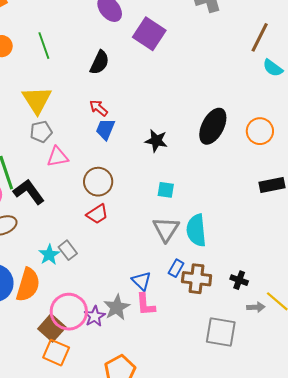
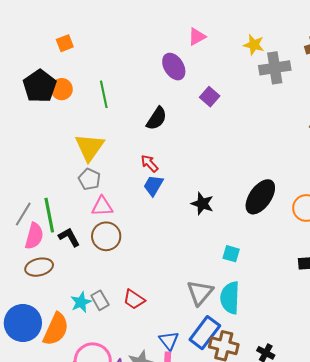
purple square: (149, 34) -> (210, 97), size x0.6
gray pentagon: (41, 132) -> (89, 179), turned 30
brown circle: (98, 182) -> (106, 236), moved
cyan square: (166, 190) -> (231, 254), moved
black L-shape: (29, 192) -> (69, 237), size x0.7
red trapezoid: (97, 214) -> (134, 299), moved, turned 60
blue rectangle: (176, 268) -> (205, 333), size x1.8

